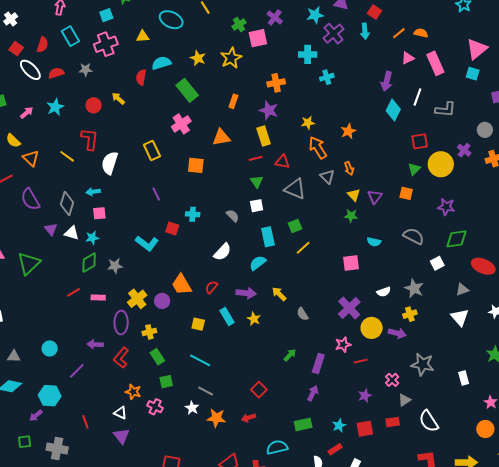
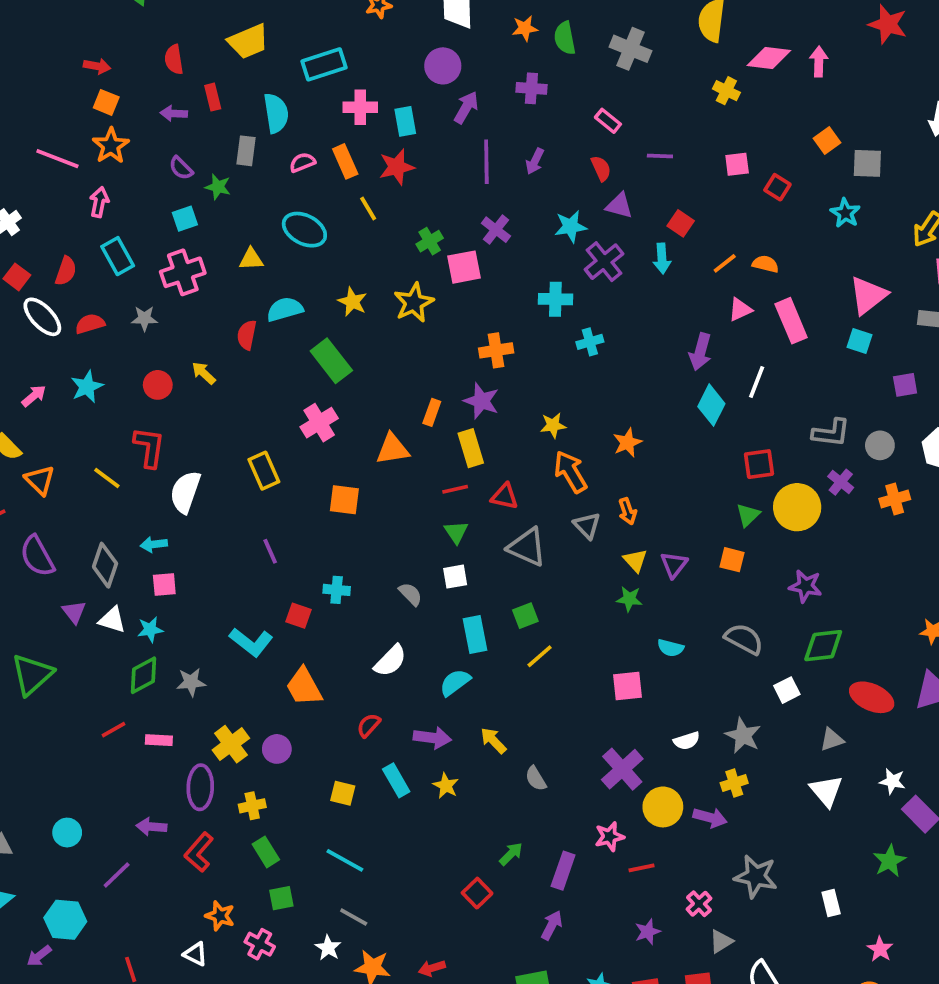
orange rectangle: (233, 101) -> (432, 412), moved
gray L-shape: (445, 109) -> (831, 433), moved
orange trapezoid: (182, 285) -> (304, 687), moved
red square: (259, 390) -> (477, 893), moved

